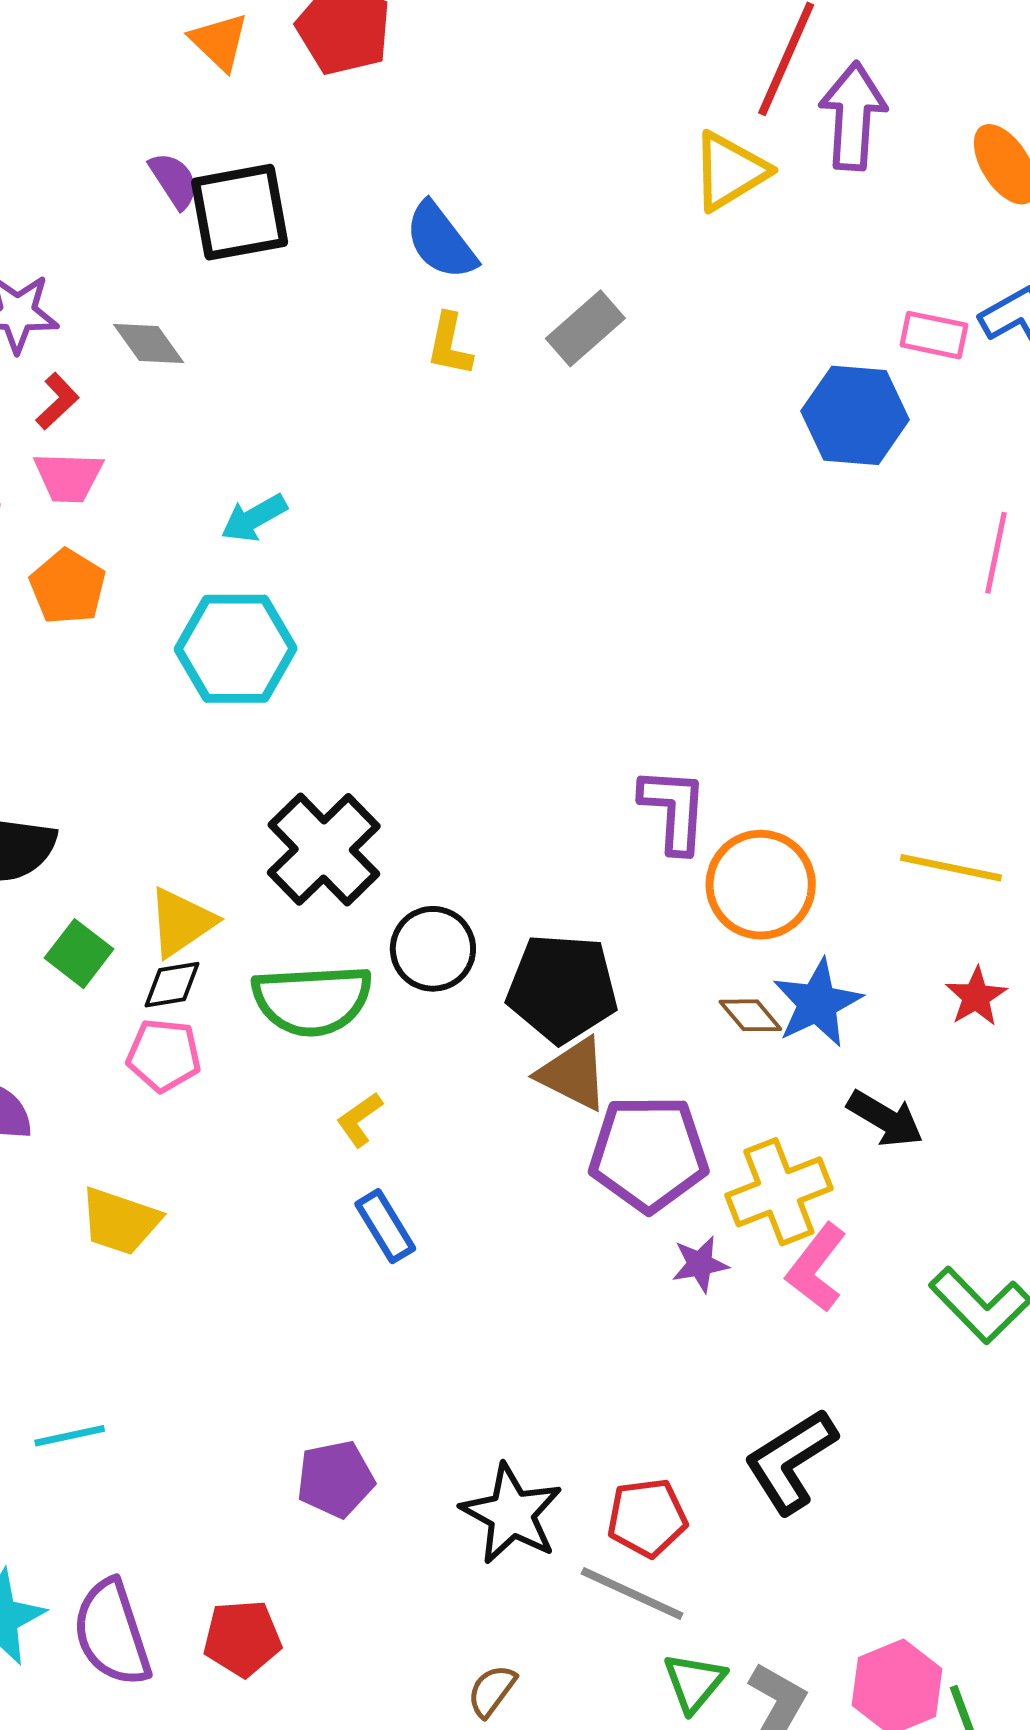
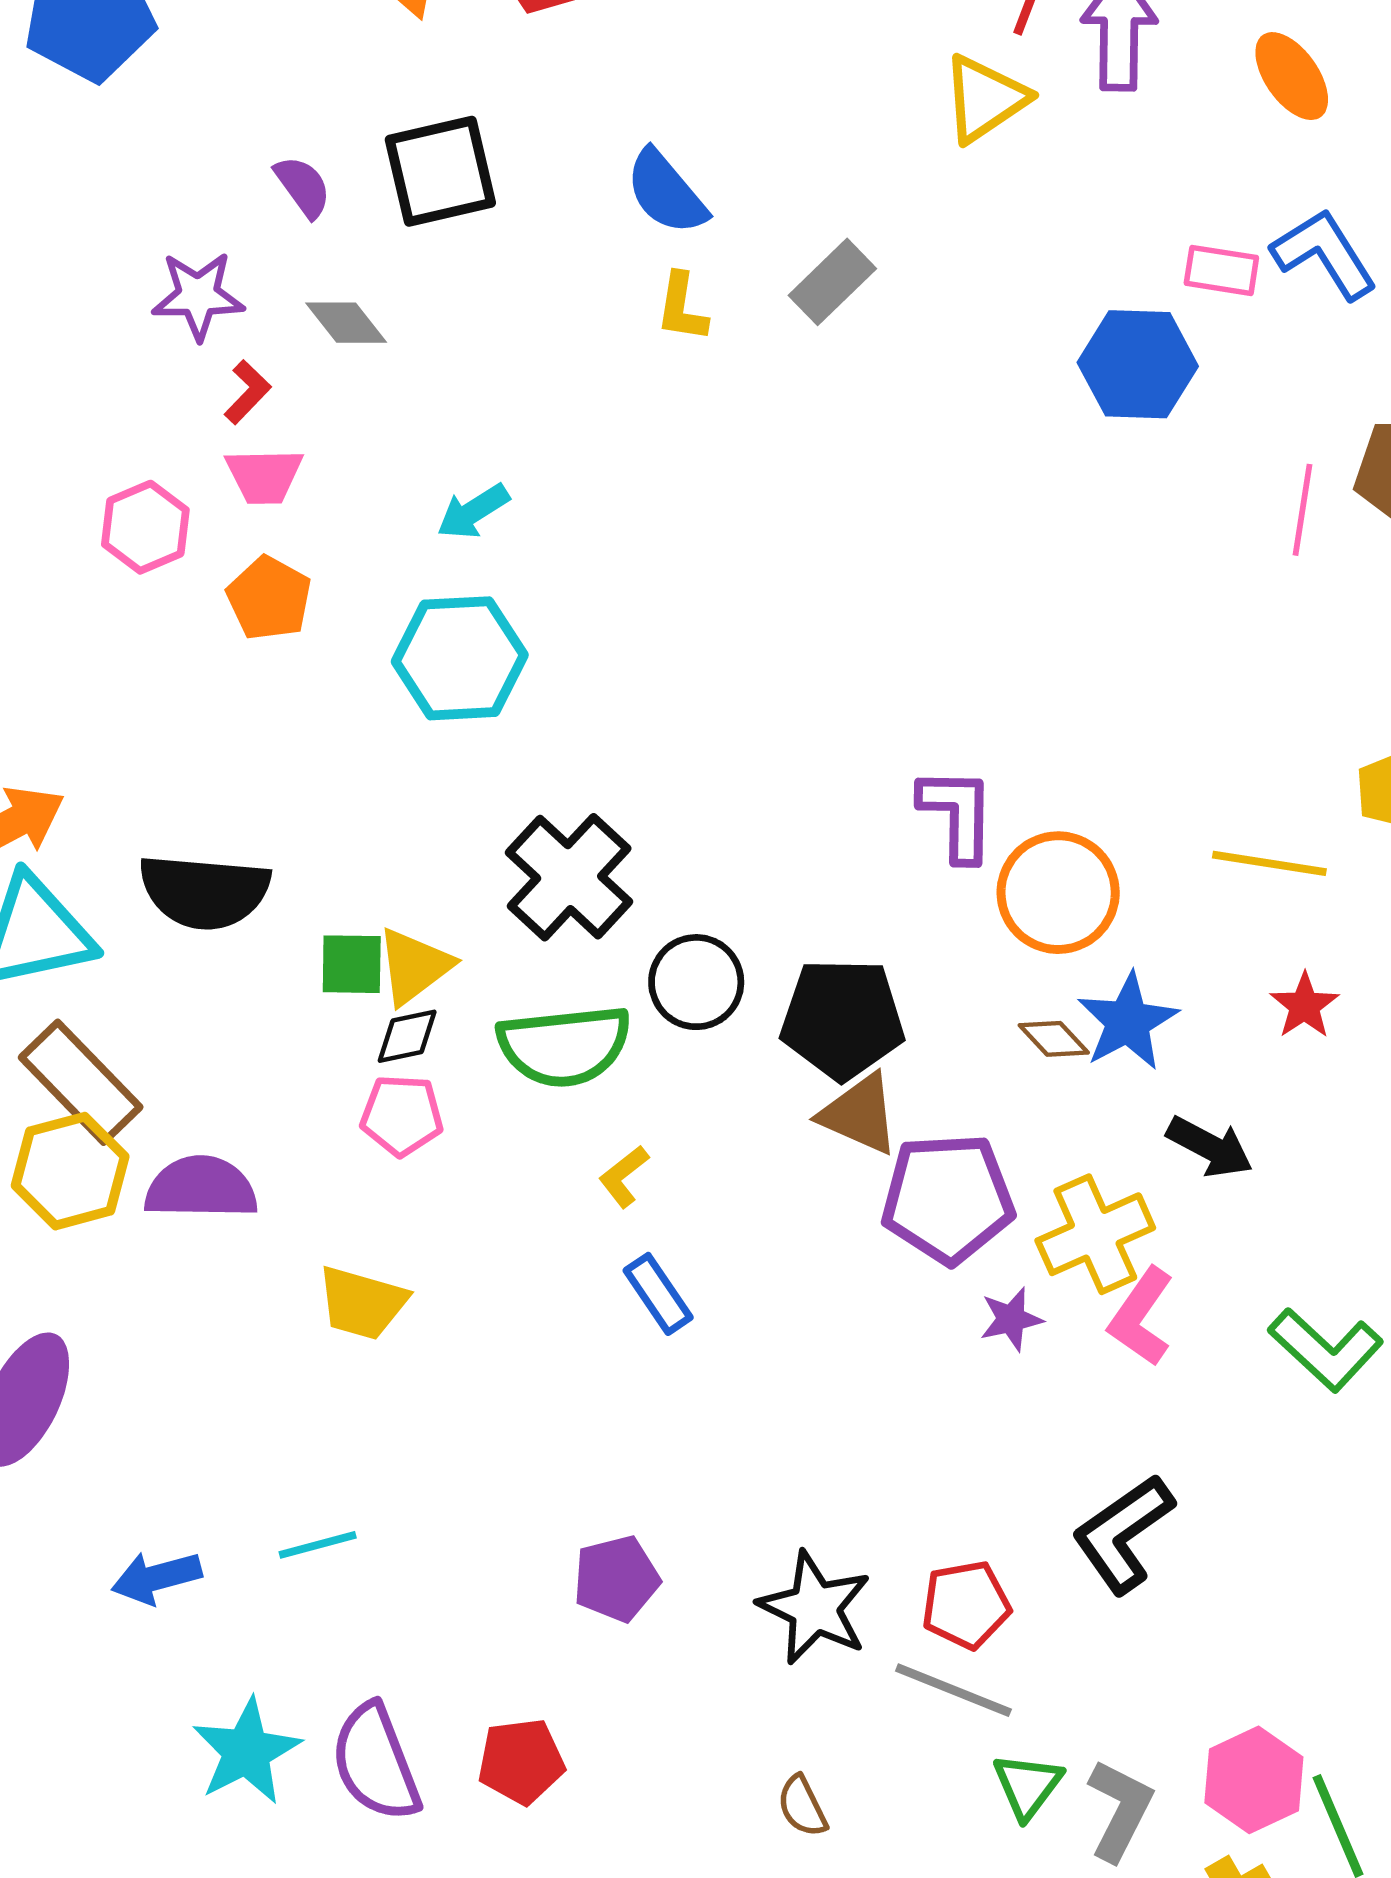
purple semicircle: (174, 180) -> (303, 187), moved
green square: (79, 954) -> (352, 964), moved, turned -34
brown semicircle: (492, 1691) -> (802, 1806), turned -60

